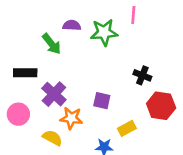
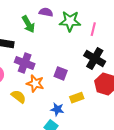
pink line: (133, 15) -> (93, 29), moved
black cross: (142, 75) -> (95, 59), size x1.5
purple cross: (54, 94) -> (25, 63), turned -30

